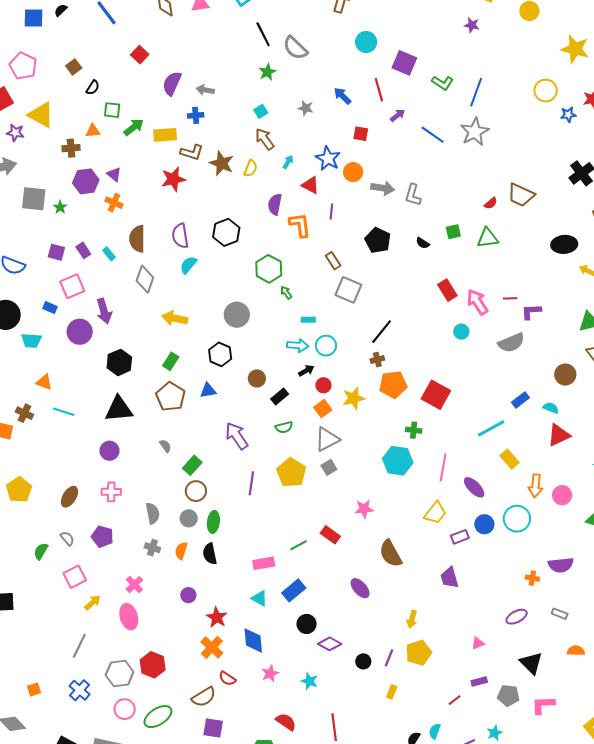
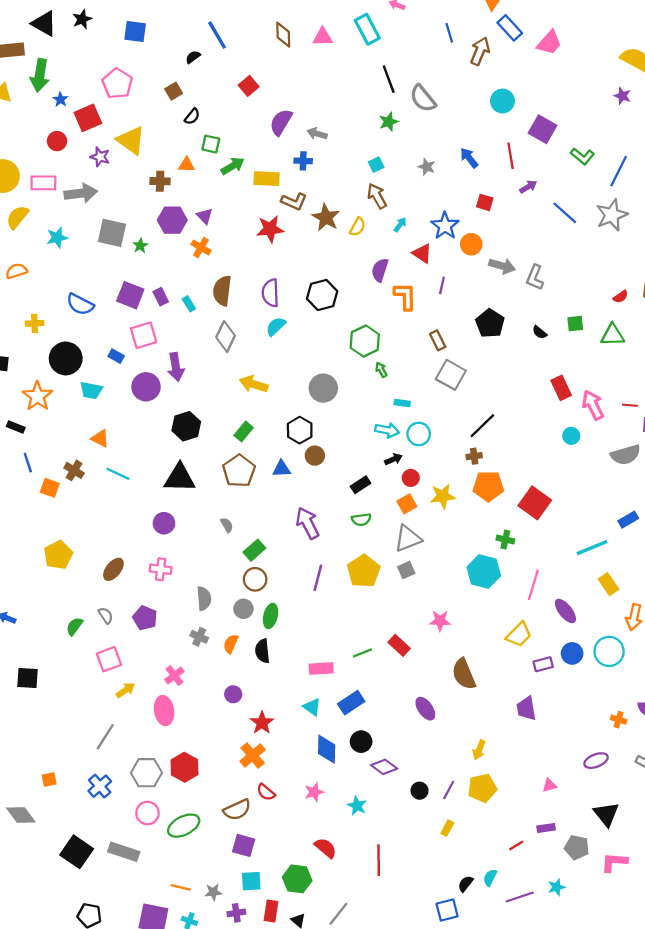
black semicircle: (61, 10) -> (193, 57), moved
purple square: (56, 252) -> (130, 295), size x1.4
brown circle: (257, 378) -> (315, 456), moved
blue diamond: (253, 641) -> (327, 749), moved

